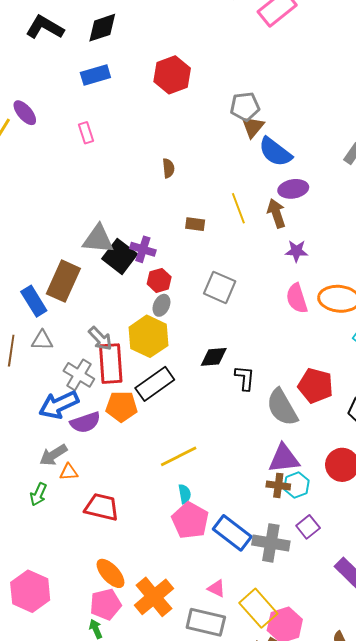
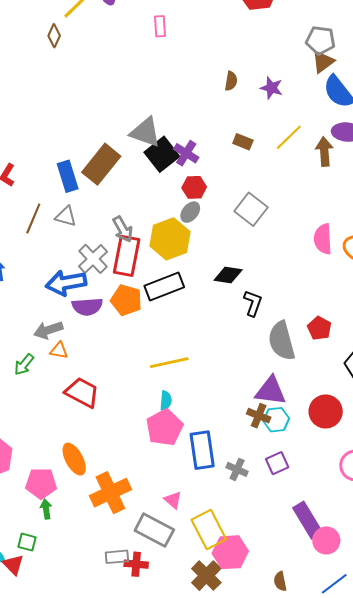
yellow line: (238, 208) -> (289, 137), turned 52
purple star: (296, 251) -> (272, 88), moved
red pentagon: (315, 386) -> (319, 328), size x0.7
blue rectangle: (232, 533) -> (202, 450), turned 30
gray cross: (271, 543) -> (237, 469), size x0.6
pink pentagon: (106, 604) -> (41, 483), moved

